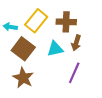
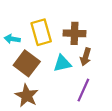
yellow rectangle: (36, 21) -> (41, 32), turned -55

